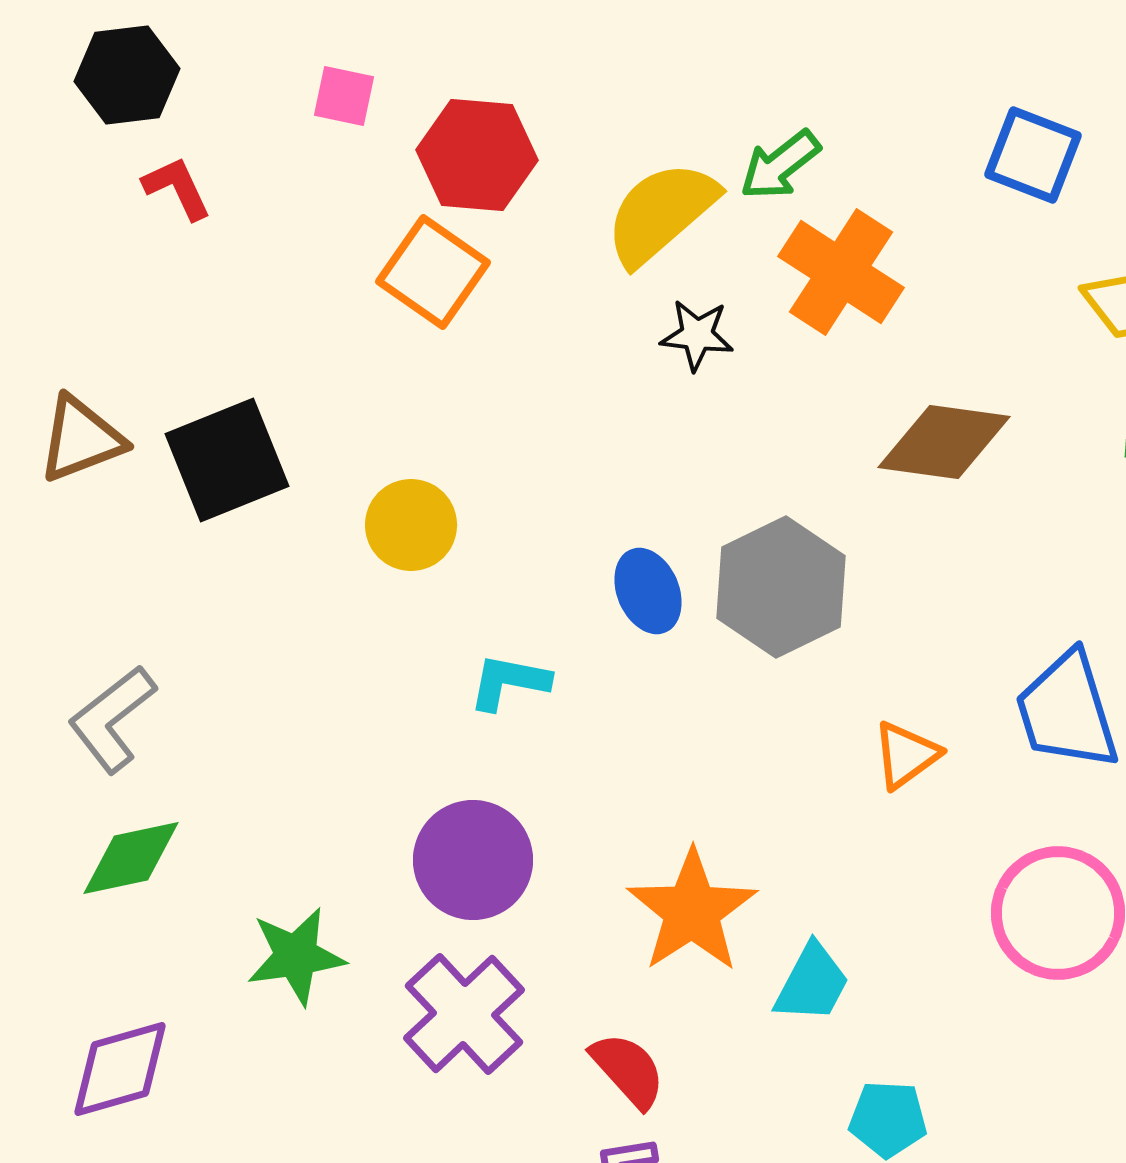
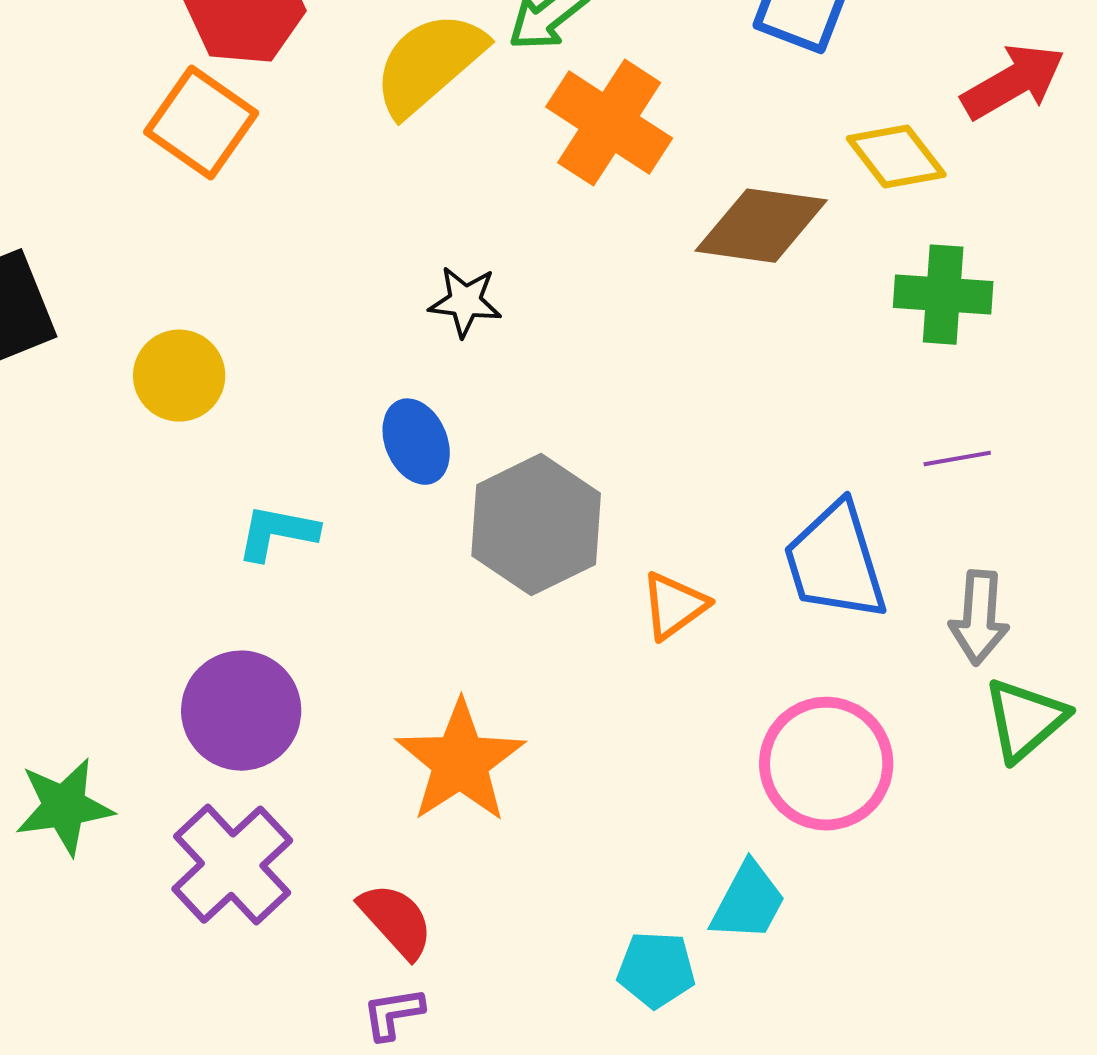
black star: (697, 335) -> (465, 302), moved
brown diamond: (944, 442) -> (761, 226), moved
gray hexagon: (781, 587) -> (536, 525), moved
cyan trapezoid: (812, 983) -> (748, 902), moved

